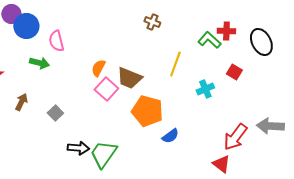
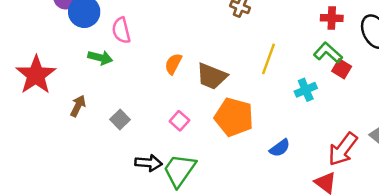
green L-shape: (209, 40) -> (328, 53), moved
pink square: (106, 89) -> (179, 121), moved, size x0.7
blue semicircle: (170, 136) -> (280, 148), moved

